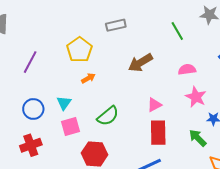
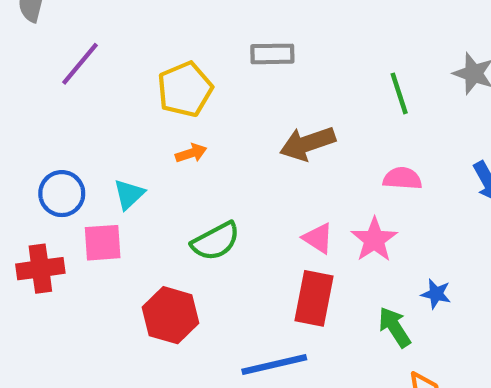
purple line: (30, 62) -> (80, 64), moved
pink star: (196, 97) -> (374, 240), moved
pink triangle: (154, 105) -> (318, 238), turned 49
pink square: (71, 126) -> (103, 243), moved

